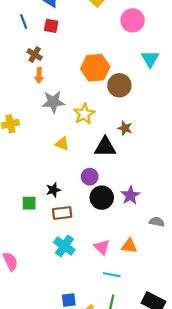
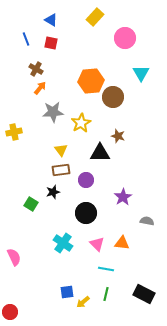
orange arrow: (39, 75) -> (40, 88), turned -144
yellow triangle: (62, 144) -> (61, 150), turned 32
black circle: (102, 198) -> (86, 213), moved
green square: (29, 203) -> (31, 204), turned 32
brown rectangle: (62, 213) -> (61, 170), moved

